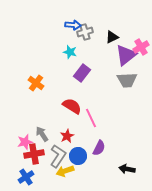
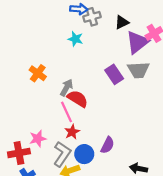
purple rectangle: (82, 73) -> (114, 74), moved, turned -72
pink line: (91, 118) -> (67, 112), moved
gray arrow: (42, 134) -> (67, 88), moved, turned 63
pink star: (25, 142) -> (38, 139), moved
red cross: (34, 154) -> (19, 153), moved

